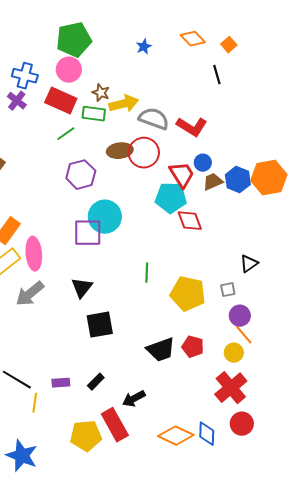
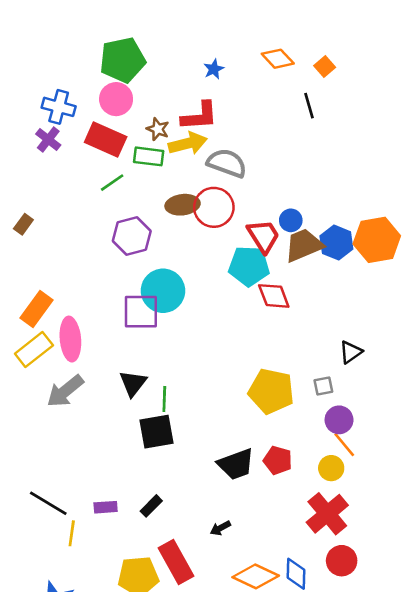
red L-shape: (192, 127) -> (199, 116), moved, turned -36
brown trapezoid: (213, 182) -> (304, 245), size x1.5
green line: (147, 273) -> (164, 399), moved
black arrow: (134, 399) -> (220, 528), moved, size x0.7

